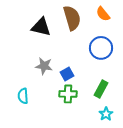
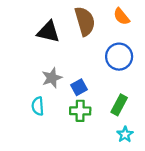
gray star: (44, 66) -> (52, 78), turned -30
cyan semicircle: (23, 96) -> (38, 106), moved

